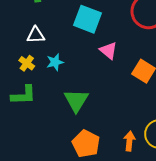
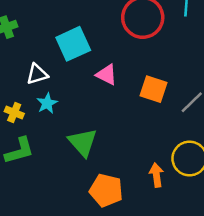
cyan square: (88, 19) -> (73, 44), turned -32
white triangle: (36, 35) -> (37, 74), moved

